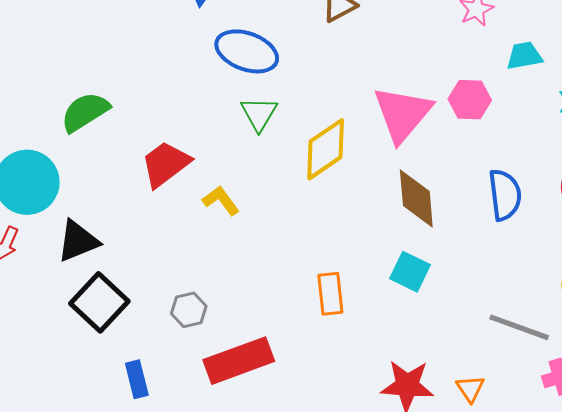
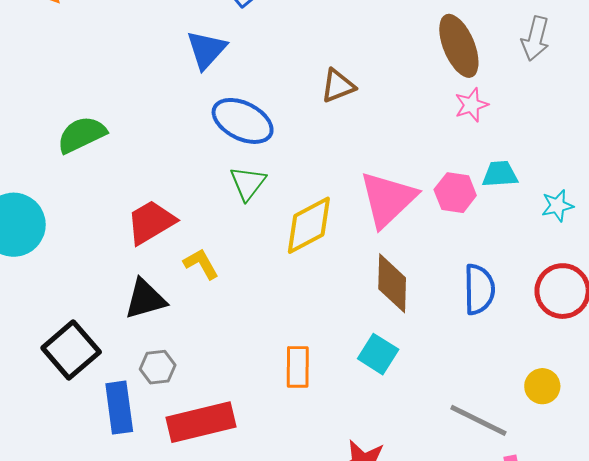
cyan trapezoid: (524, 56) -> (500, 174), moved
green semicircle: (85, 112) -> (82, 135), moved
black triangle: (78, 241) -> (145, 299), moved
blue rectangle: (137, 379) -> (119, 408), moved, size x1.4

